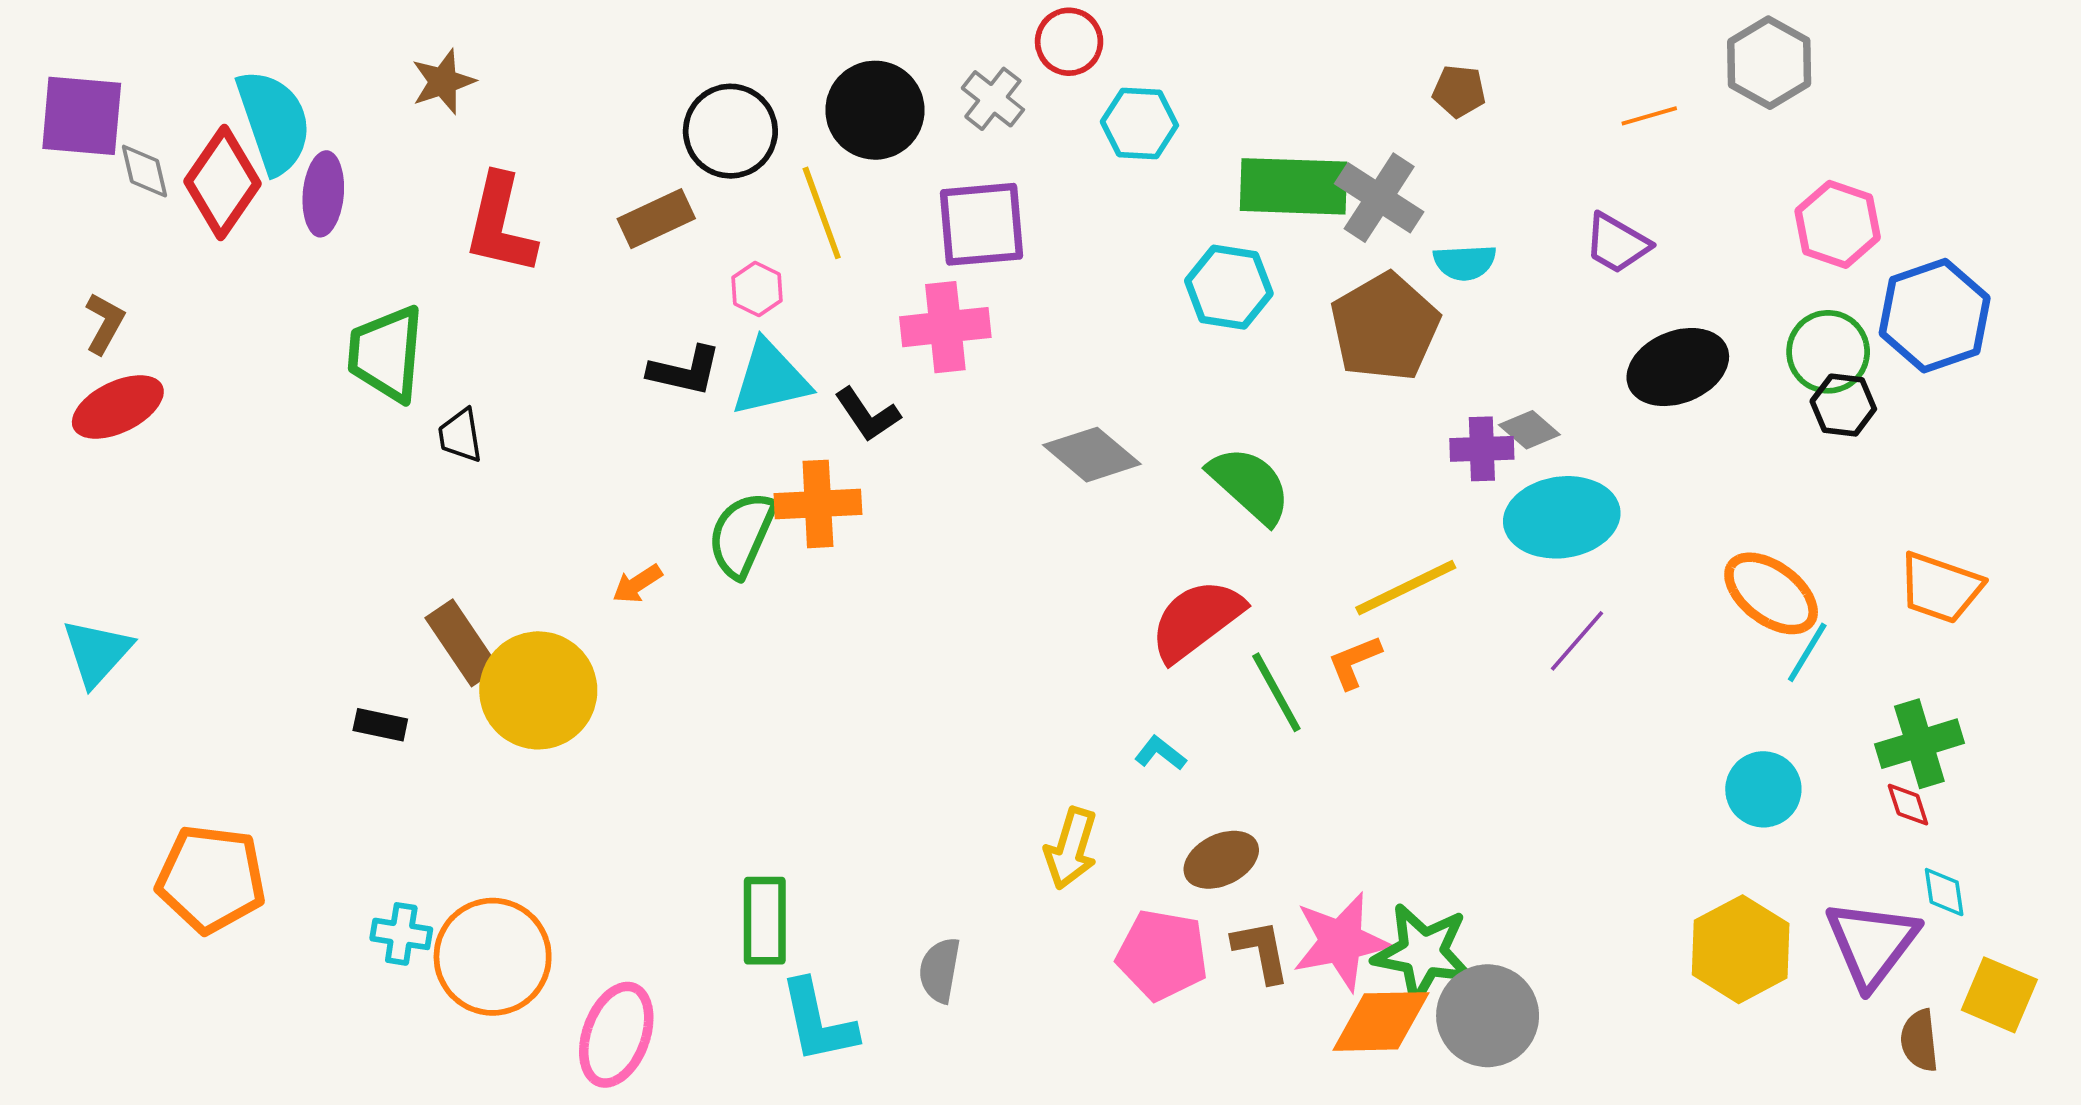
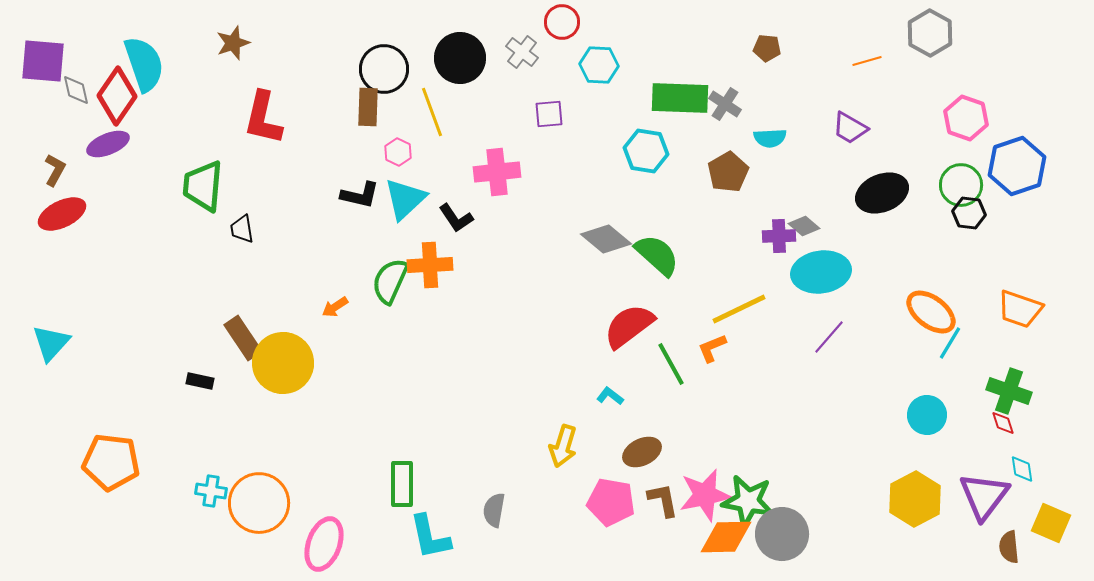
purple ellipse: (323, 194) -> (108, 144), moved, turned 63
gray cross: (1379, 198) -> (725, 104), size x0.7
brown rectangle: (656, 219) -> (368, 107), moved, turned -63
purple square: (982, 224) -> (549, 114), moved, size x0.6
brown pentagon: (1385, 327) -> (728, 172), size x0.7
cyan triangle: (770, 378) -> (405, 199), turned -30
gray diamond: (1092, 455) -> (606, 239), moved
green cross: (1919, 744) -> (1009, 391), turned 36

